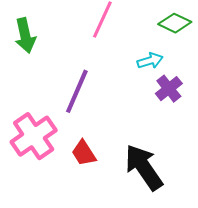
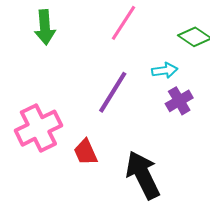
purple line: (77, 91) -> (113, 92), moved

